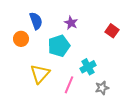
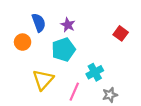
purple star: (71, 23) -> (68, 25), moved

